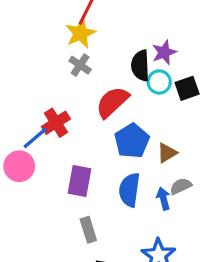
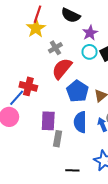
gray cross: (80, 65) -> (55, 48), moved, turned 32
black semicircle: (140, 66) -> (71, 15), moved, turned -54
red cross: (56, 123) -> (28, 86), turned -36
gray rectangle: (88, 230) -> (58, 139), moved, turned 35

